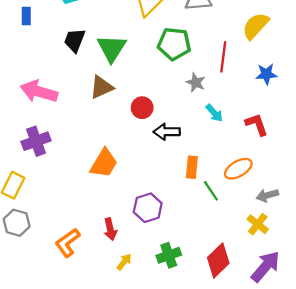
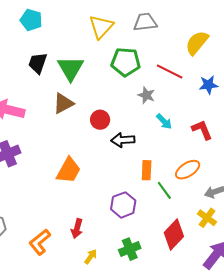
red line: (223, 57) -> (170, 71), turned -68
purple hexagon: (148, 208) -> (123, 205), moved
red arrow: (110, 229) -> (77, 228), turned 30
red diamond: (218, 260) -> (174, 234), moved

